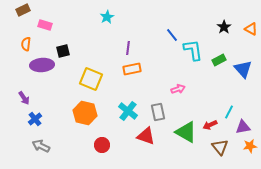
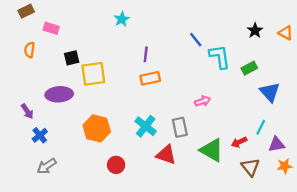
purple ellipse: (42, 65) -> (59, 94), moved
blue triangle: (243, 69) -> (270, 92), moved
yellow square: (91, 79) -> (93, 74), moved, turned -30
gray arrow: (41, 146) -> (47, 166), turned -60

